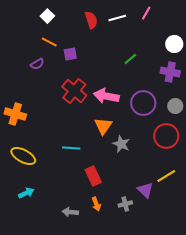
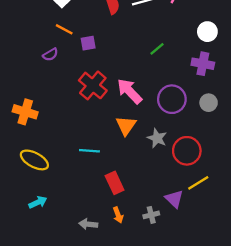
pink arrow: (106, 96) -> (129, 91), turned 35
red circle: (166, 136) -> (187, 151), moved
gray star: (121, 144) -> (157, 138), moved

